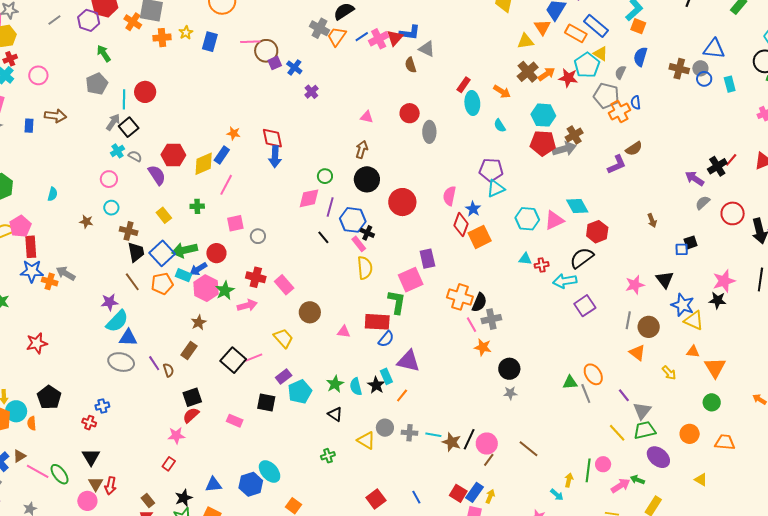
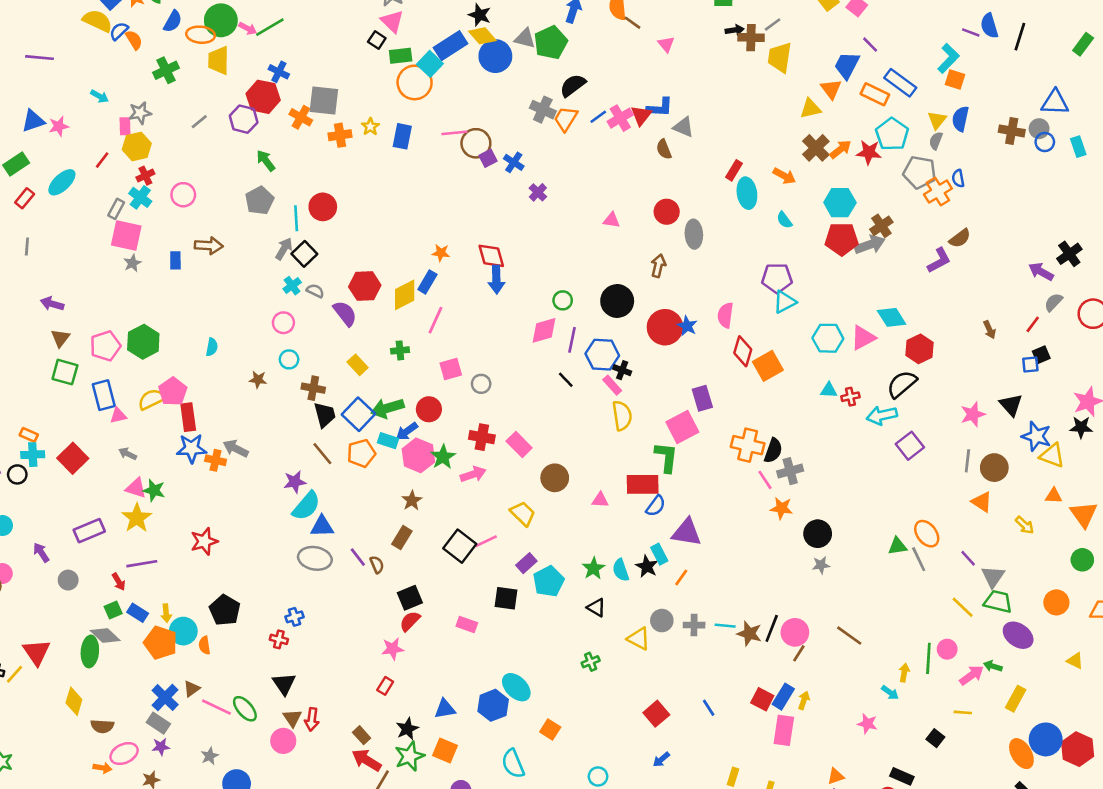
yellow triangle: (601, 54) -> (937, 120), moved, turned 42
brown arrow: (362, 149) -> (658, 266), moved
red line: (731, 160) -> (1033, 324), moved
blue star: (473, 209) -> (687, 326), moved
green trapezoid: (645, 430) -> (998, 602), turned 30

